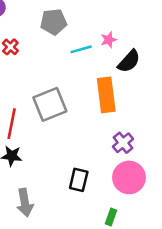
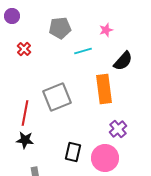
pink star: (109, 40) -> (106, 30), moved
pink circle: (129, 177) -> (105, 158), moved
black rectangle: (79, 180) -> (73, 152), moved

